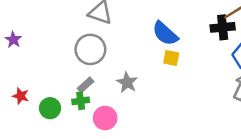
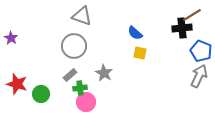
blue semicircle: (165, 34) -> (135, 33), size x0.7
red star: (21, 96) -> (17, 84), size x1.5
green cross: (81, 101) -> (80, 88), moved

